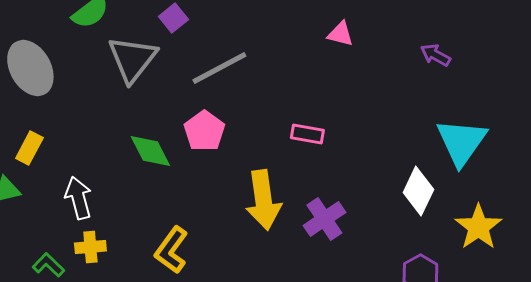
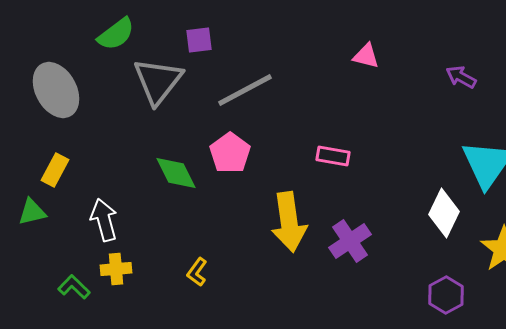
purple square: (173, 18) -> (199, 40), turned 32
yellow L-shape: (171, 250) -> (197, 272), size x0.6

